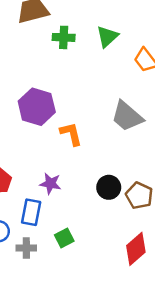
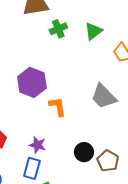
green cross: (64, 37) -> (58, 29), turned -30
blue rectangle: (31, 212) -> (32, 168), moved

